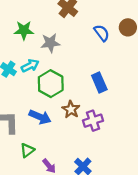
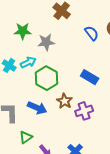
blue rectangle: (99, 83) -> (90, 77), turned -36

